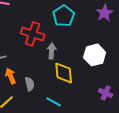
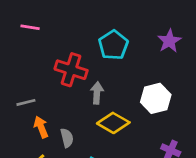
yellow diamond: (64, 73) -> (113, 123), turned -55

